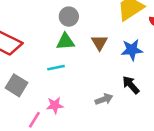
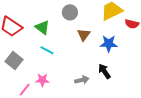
gray circle: (69, 17) -> (70, 12), moved
green triangle: (66, 42) -> (42, 27), moved, turned 35
cyan line: (56, 68) -> (47, 50), turned 32

